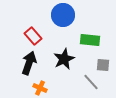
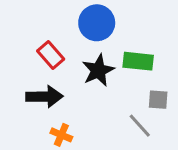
black star: (64, 59) -> (98, 70), moved
black arrow: (29, 63) -> (44, 96), turned 70

